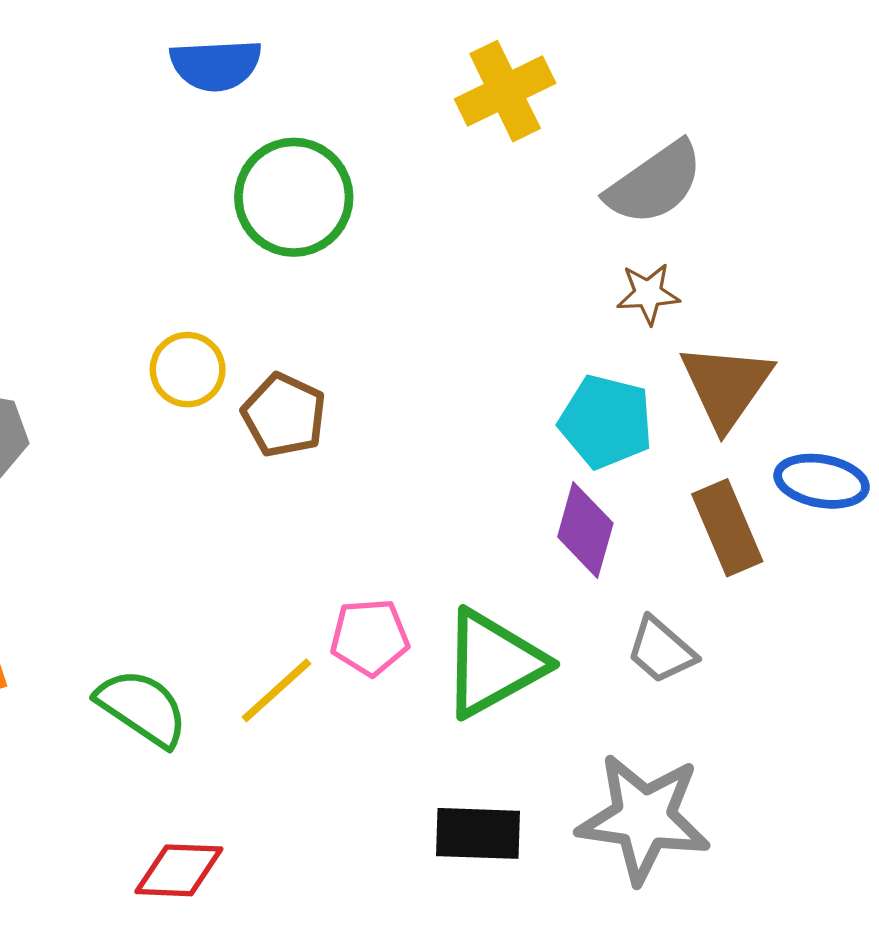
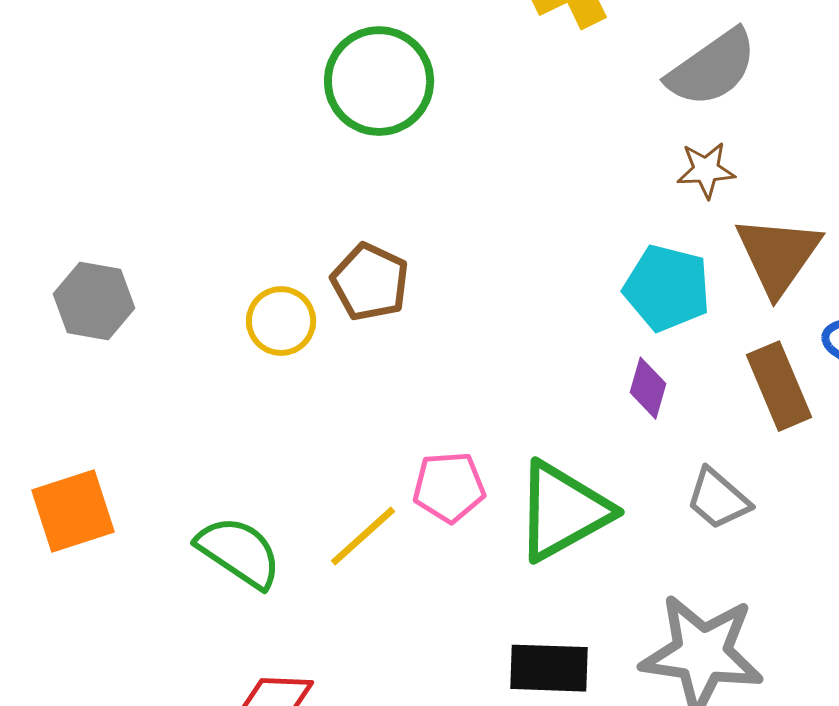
yellow circle: (188, 370) -> (281, 321), moved
purple diamond: (585, 530) -> (648, 388), size x0.7

